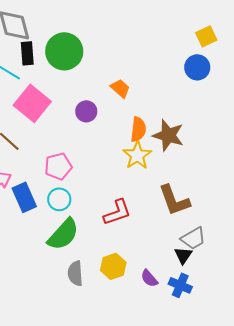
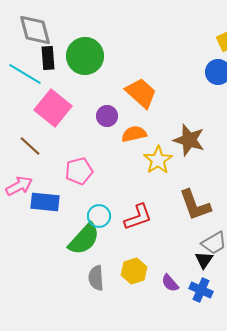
orange trapezoid: (120, 88) -> (141, 93), size x1.6
orange semicircle: (138, 129) -> (134, 134), moved, turned -110
blue rectangle: (24, 197) -> (45, 202), turned -60
cyan circle: (59, 199) -> (99, 216), moved

